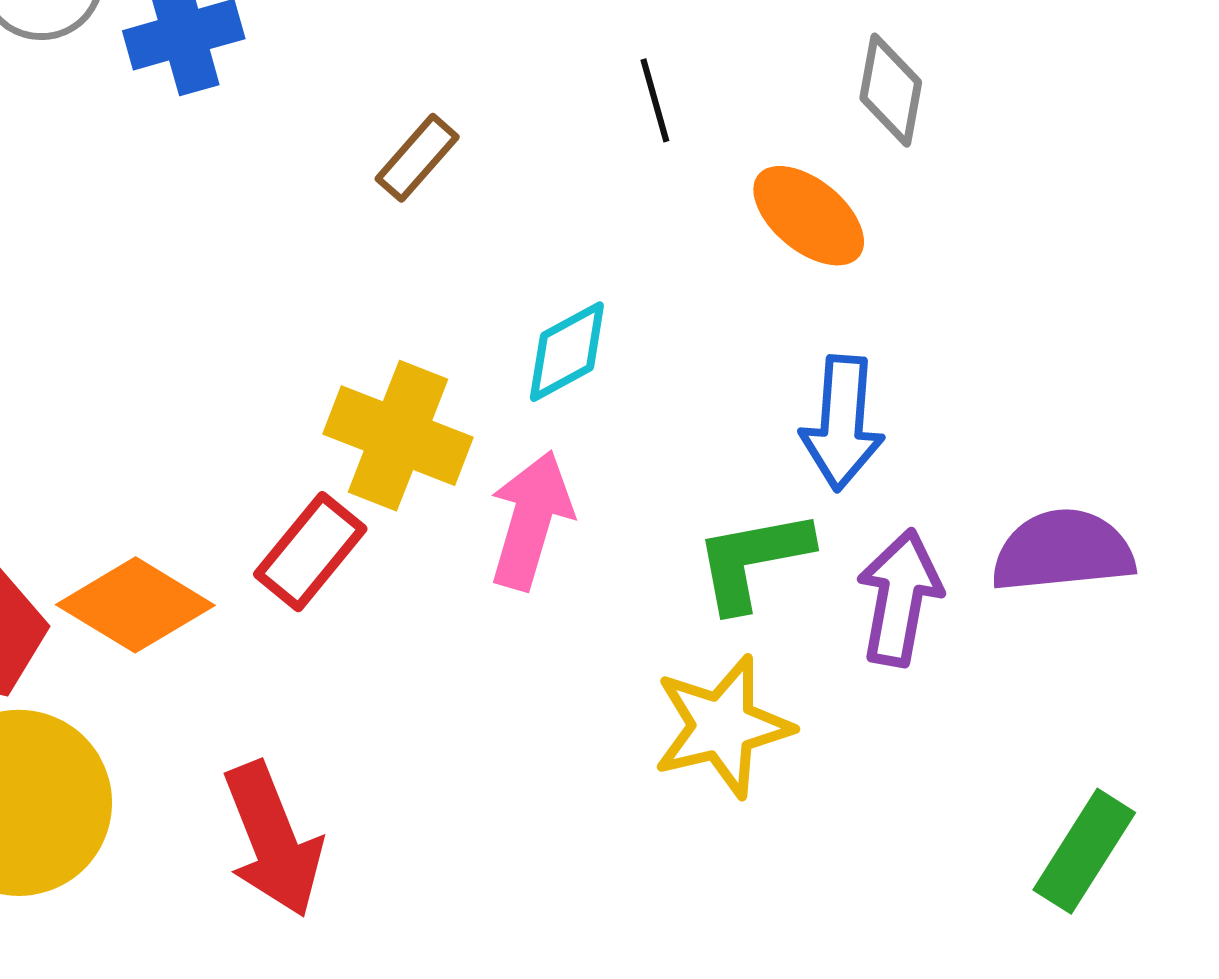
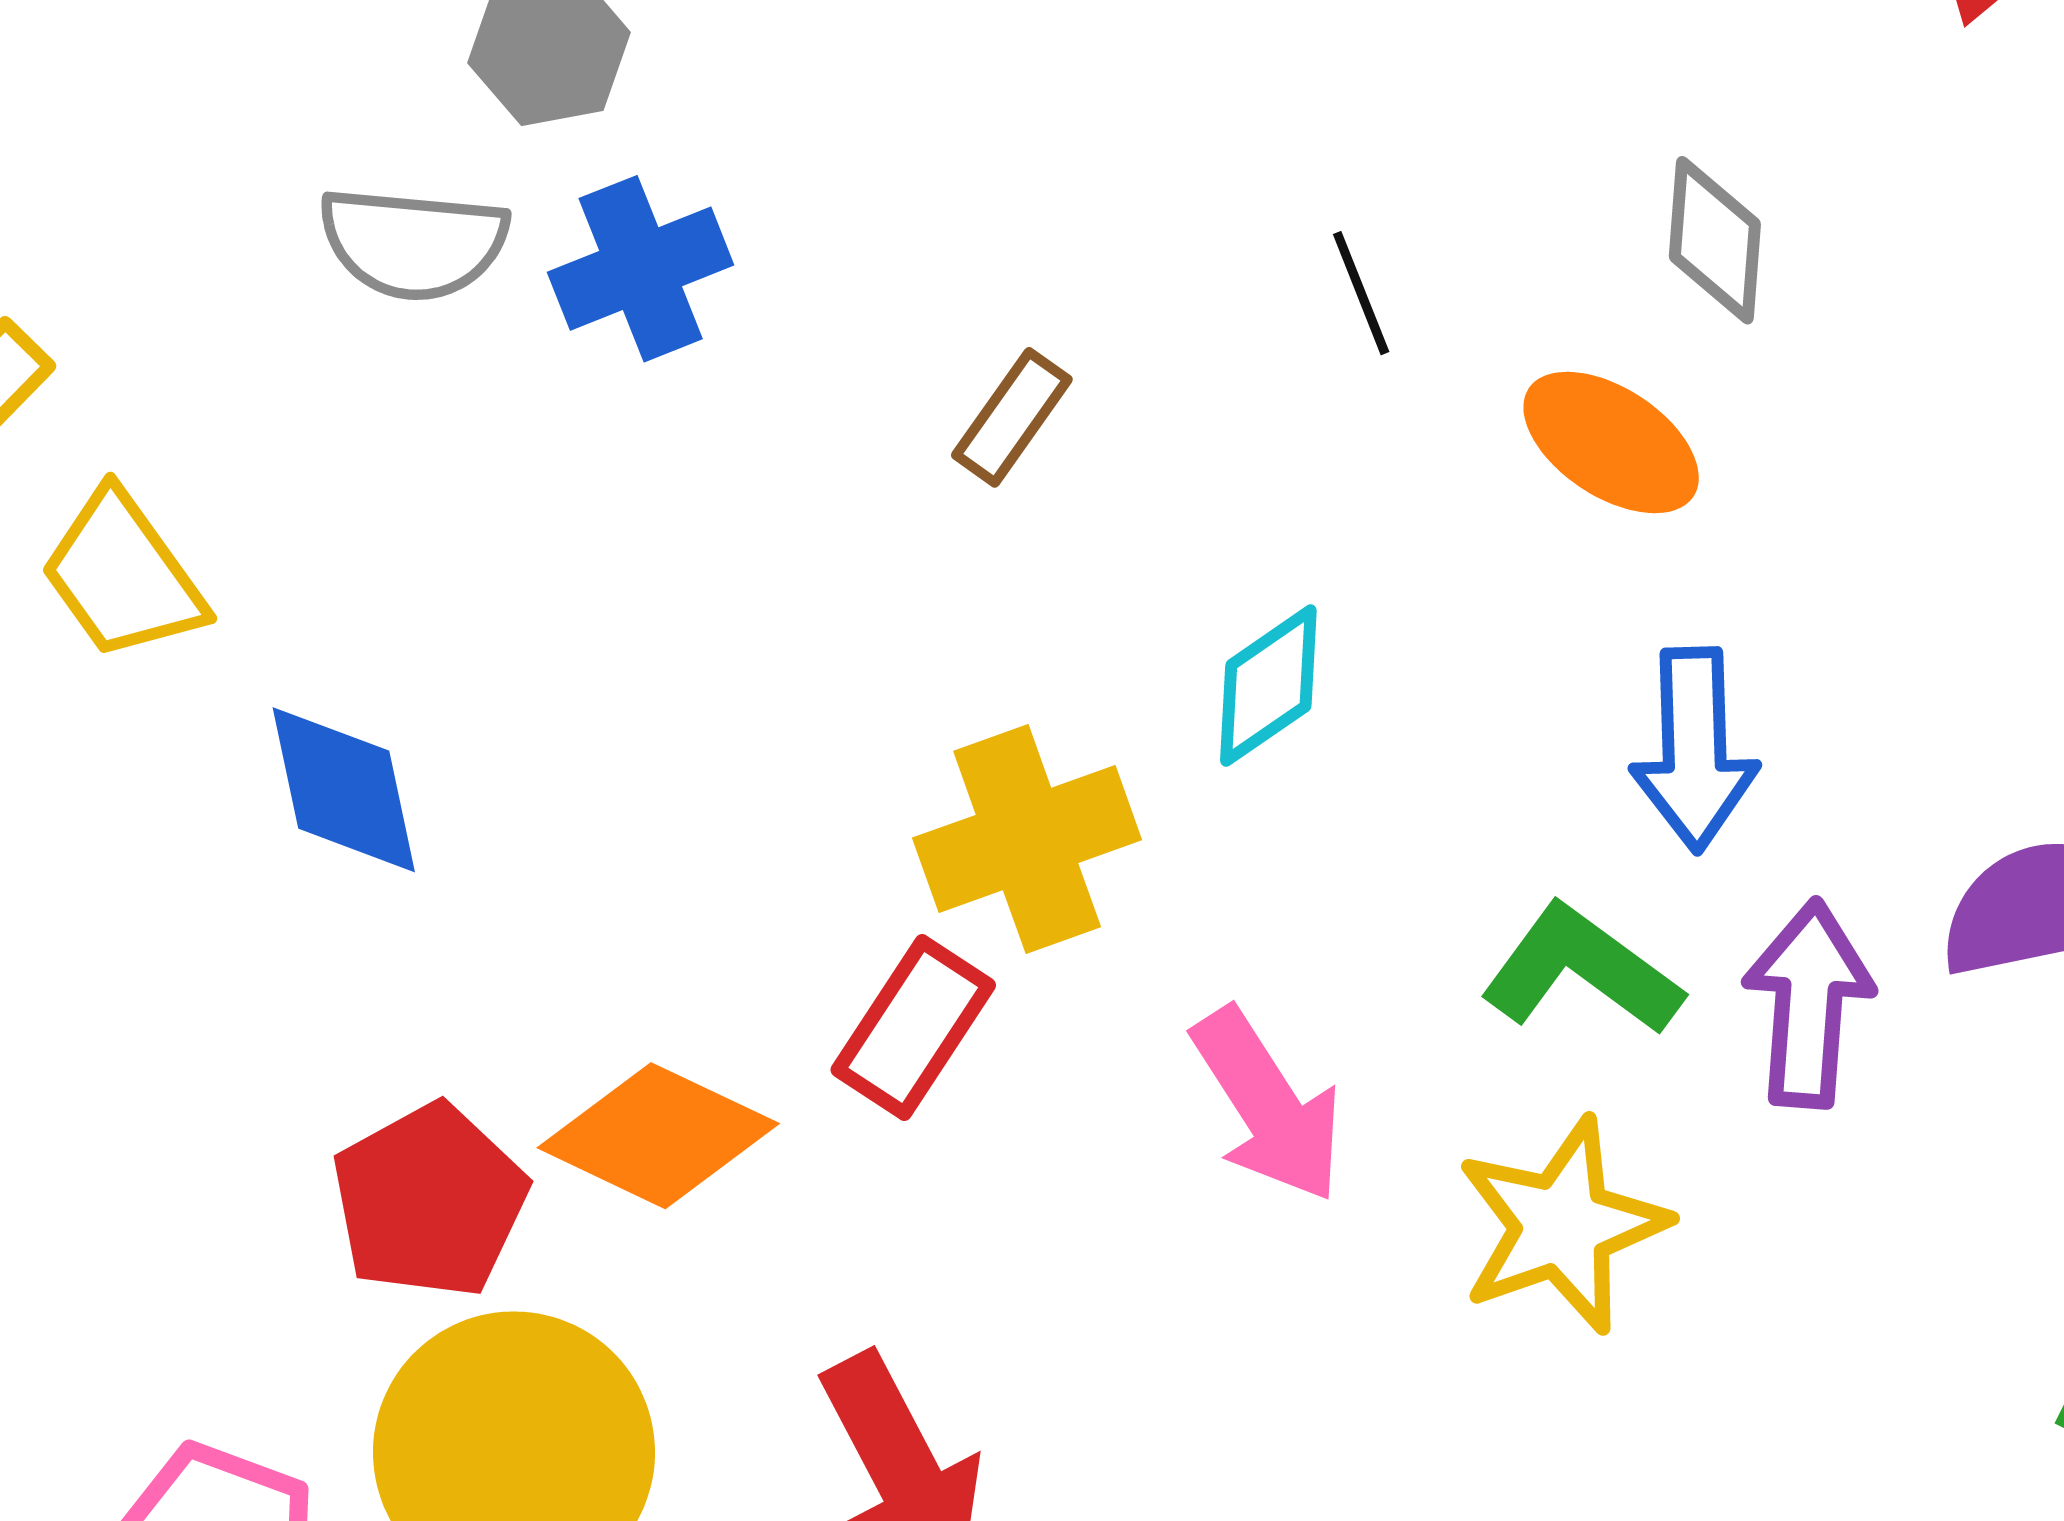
yellow cross: (398, 436) -> (1027, 839), turned -35
pink arrow: (531, 520) -> (1268, 1105), moved, turned 137
green L-shape: (753, 560) -> (1581, 970), turned 53

